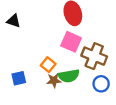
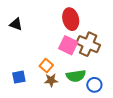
brown cross: (94, 56) -> (88, 44), moved
green semicircle: (69, 76) -> (76, 76), moved

